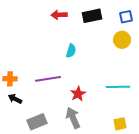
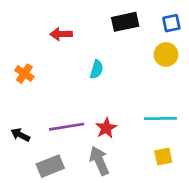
red arrow: (59, 15) -> (61, 34), moved
orange cross: (10, 79) -> (24, 74), moved, turned 32
purple line: (48, 79) -> (67, 127), moved
yellow square: (120, 124) -> (163, 157), moved

